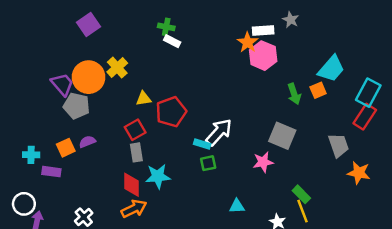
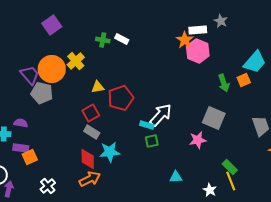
green cross: (166, 27) -> (103, 40), moved
purple semicircle: (87, 142) -> (21, 123), moved, turned 32
orange square: (66, 148) -> (30, 157), moved
gray rectangle: (136, 152) -> (92, 132), turned -49

